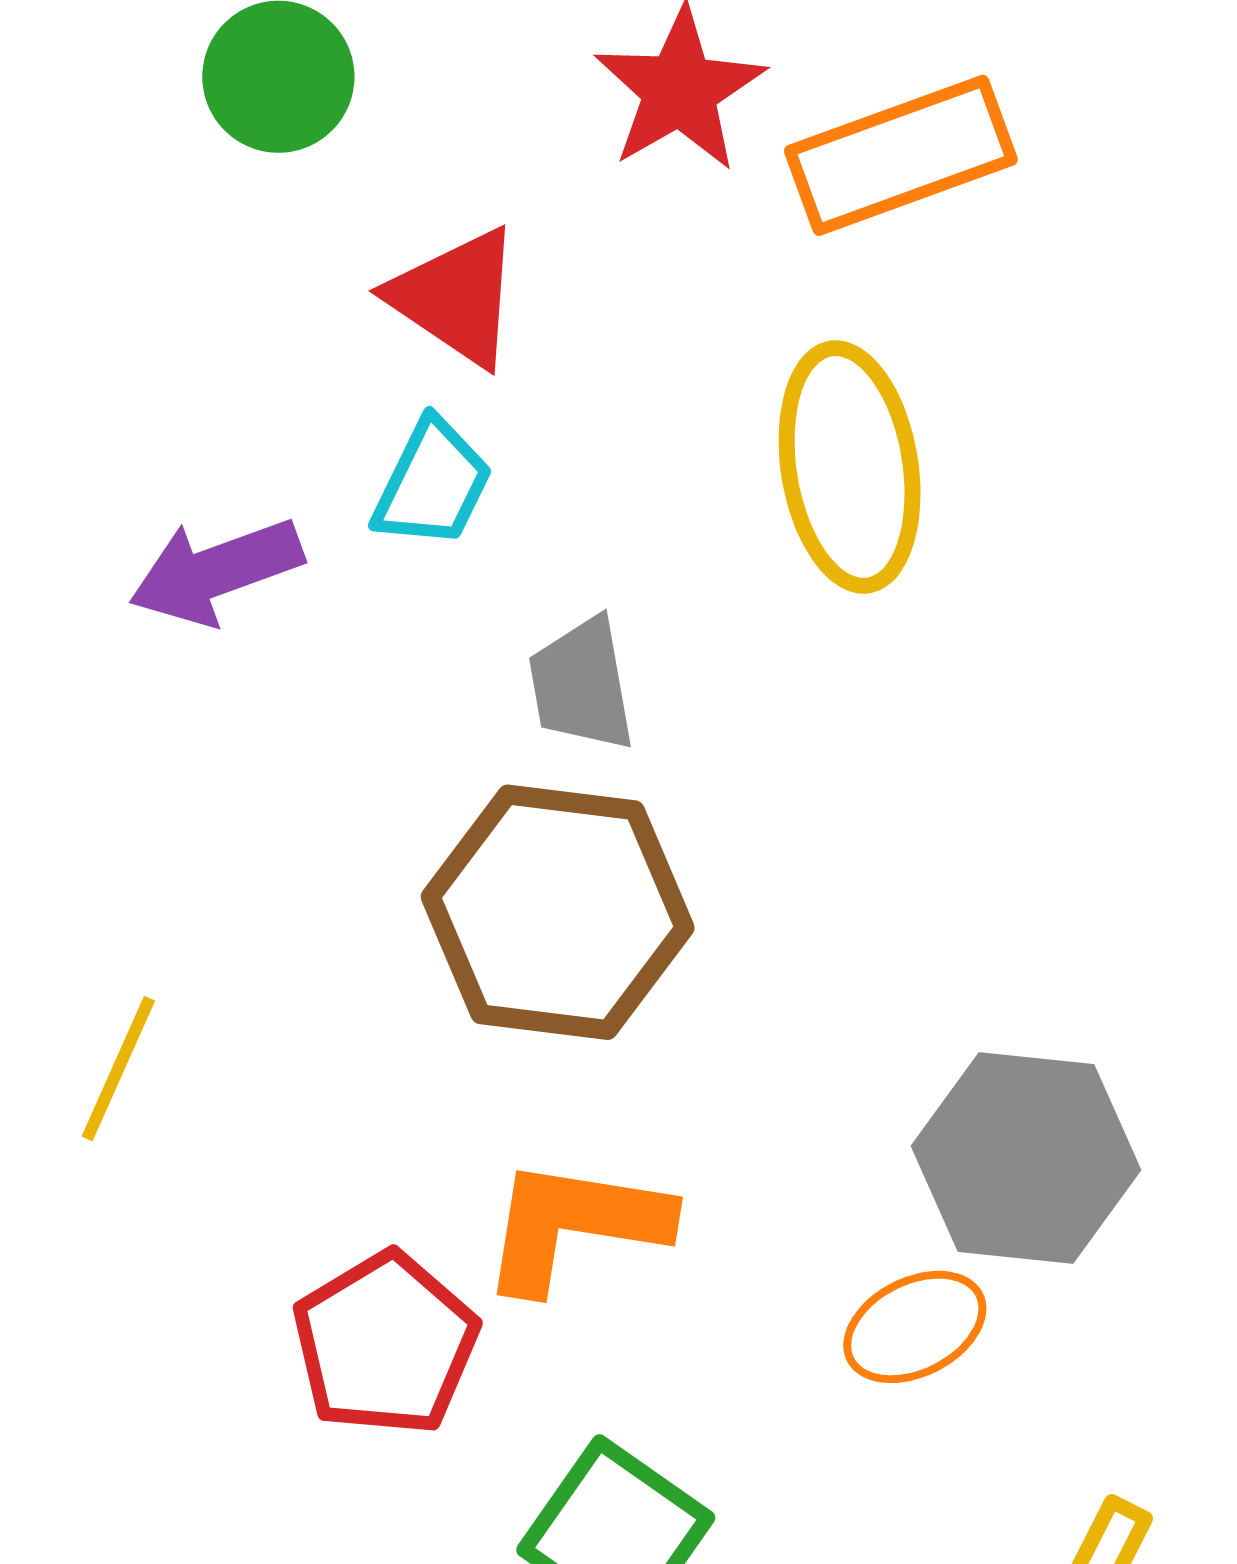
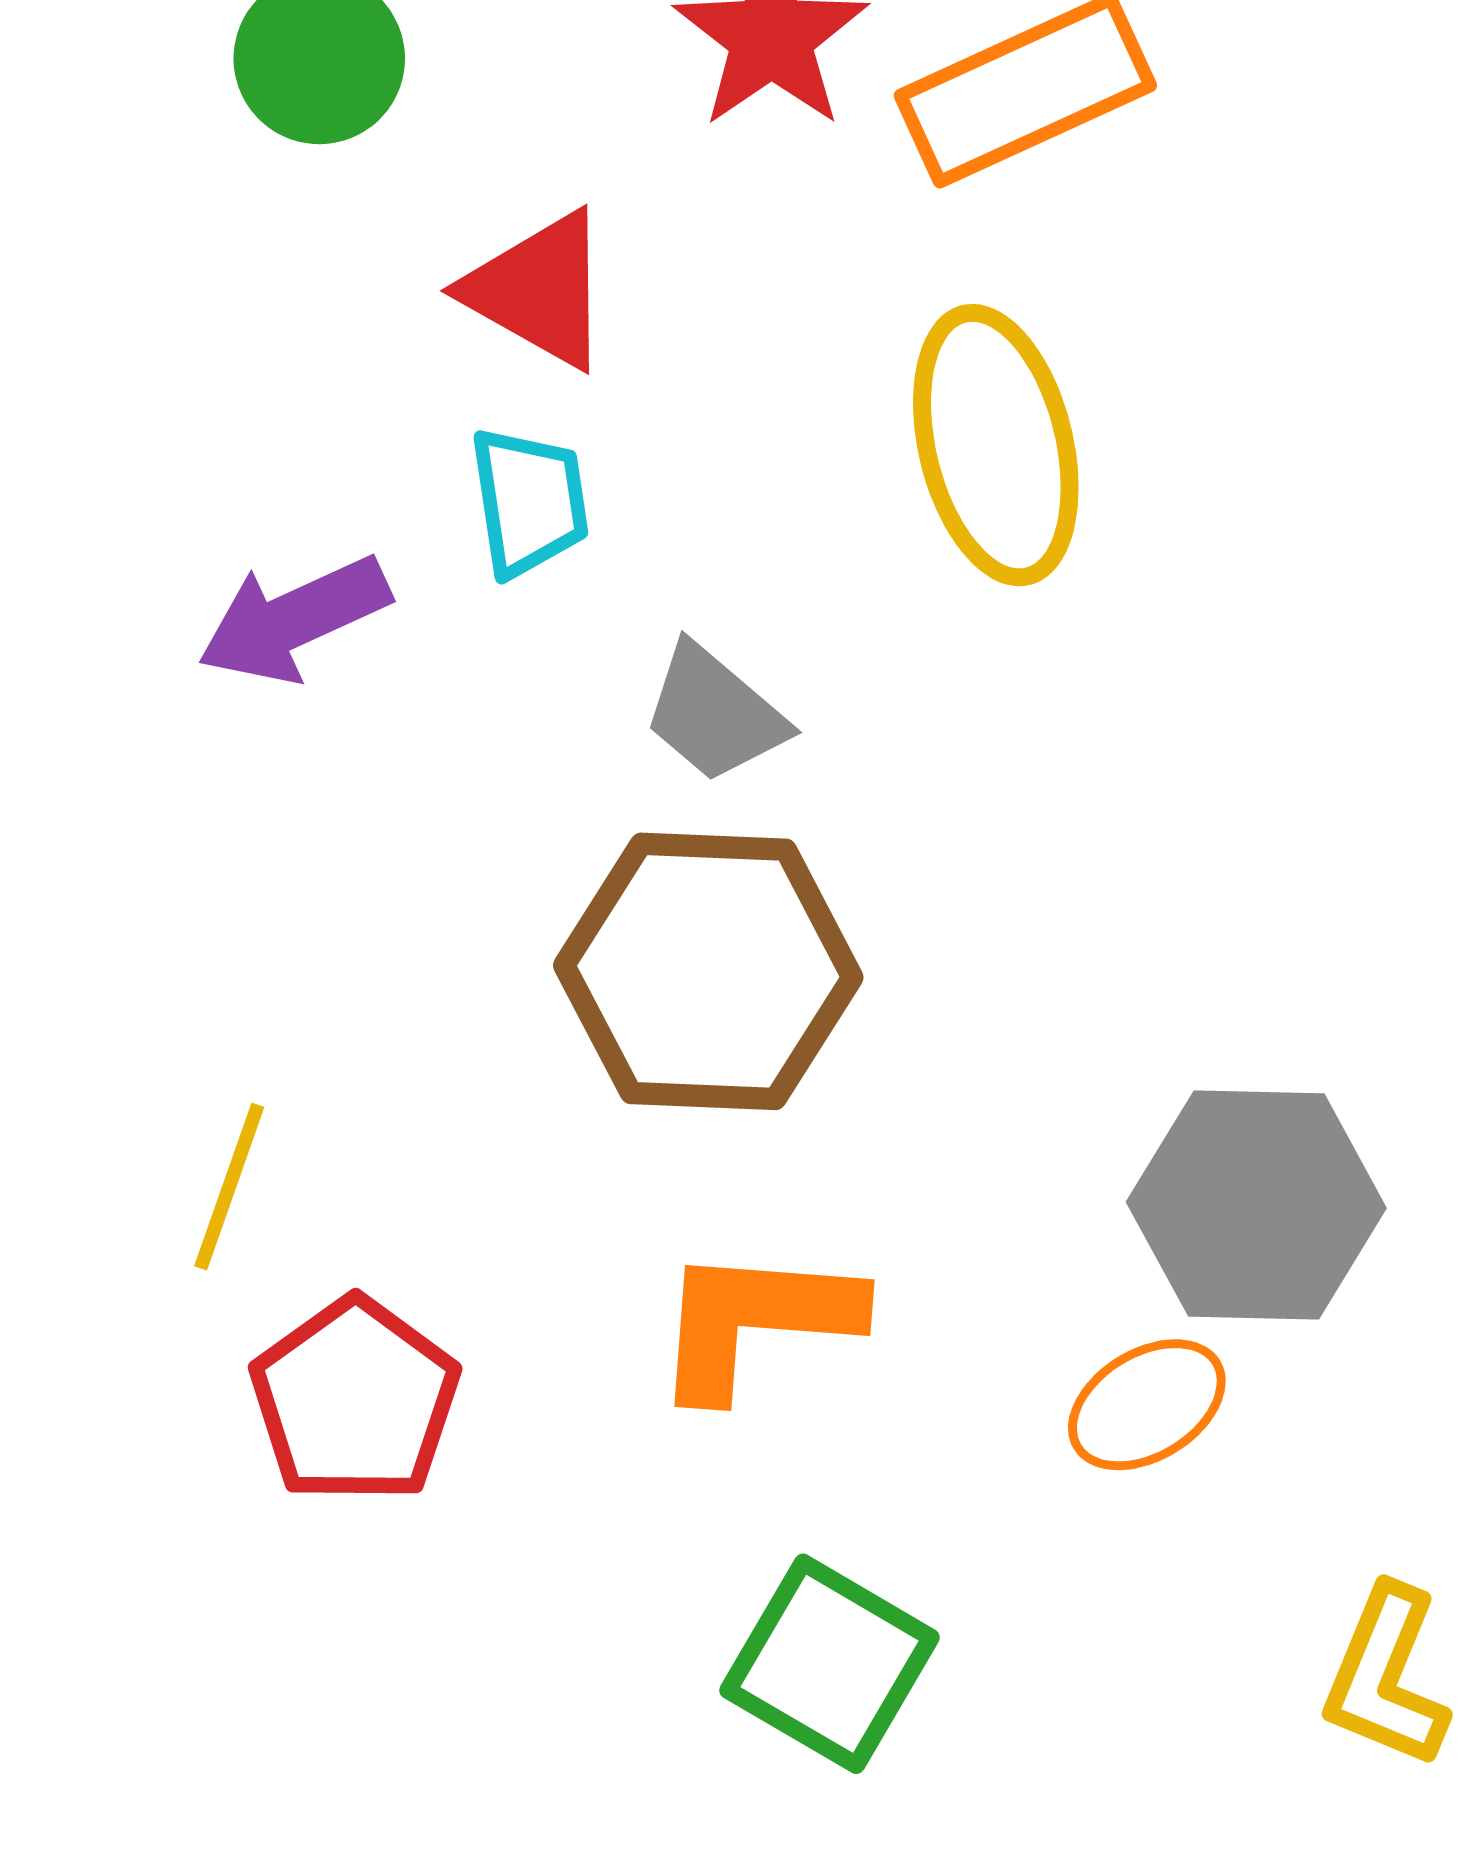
cyan trapezoid: (432, 484) -> (529, 502), turned -30
gray trapezoid: (582, 684) -> (715, 713), turned -35
red pentagon: (385, 1344) -> (355, 1400), moved

